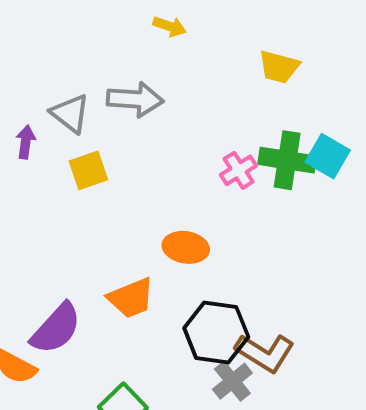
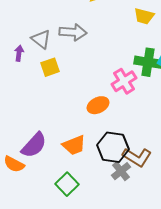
pink cross: (238, 170) -> (124, 81), moved, size x1.4
orange ellipse: (186, 247) -> (98, 105), turned -35
orange trapezoid: (131, 298) -> (74, 145), moved

